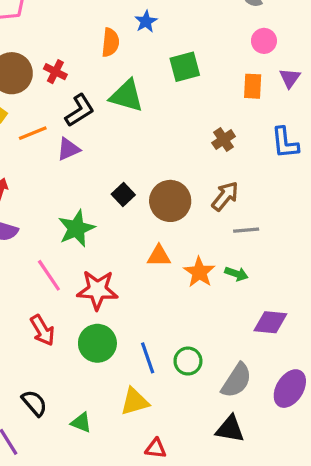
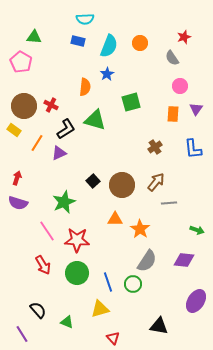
orange line: (33, 133) -> (37, 143), turned -36
green arrow: (236, 274) -> (197, 230), moved
gray semicircle: (236, 380) -> (147, 261), moved
red triangle: (156, 448) -> (113, 338), turned 40

